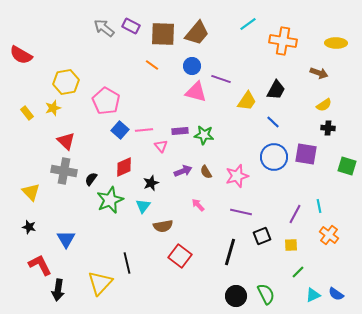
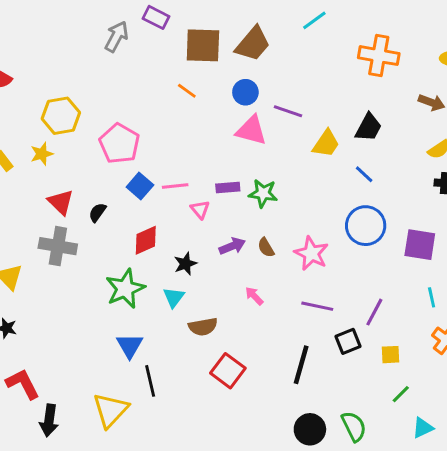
cyan line: (248, 24) -> (314, 20), moved
purple rectangle: (131, 26) -> (156, 17), moved
gray arrow: (104, 28) -> (116, 37), turned 80
purple square: (306, 154) -> (420, 245), moved
pink star: (237, 176) -> (311, 253), turned -30
black semicircle: (91, 179) -> (97, 212), moved
purple line: (295, 214) -> (374, 312), moved
blue triangle: (66, 239) -> (130, 346), moved

